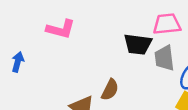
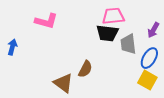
pink trapezoid: (167, 24) -> (113, 16), moved

